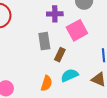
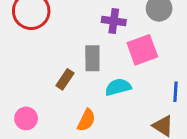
brown rectangle: (60, 55) -> (65, 79), moved
cyan semicircle: (70, 75) -> (118, 87), moved

